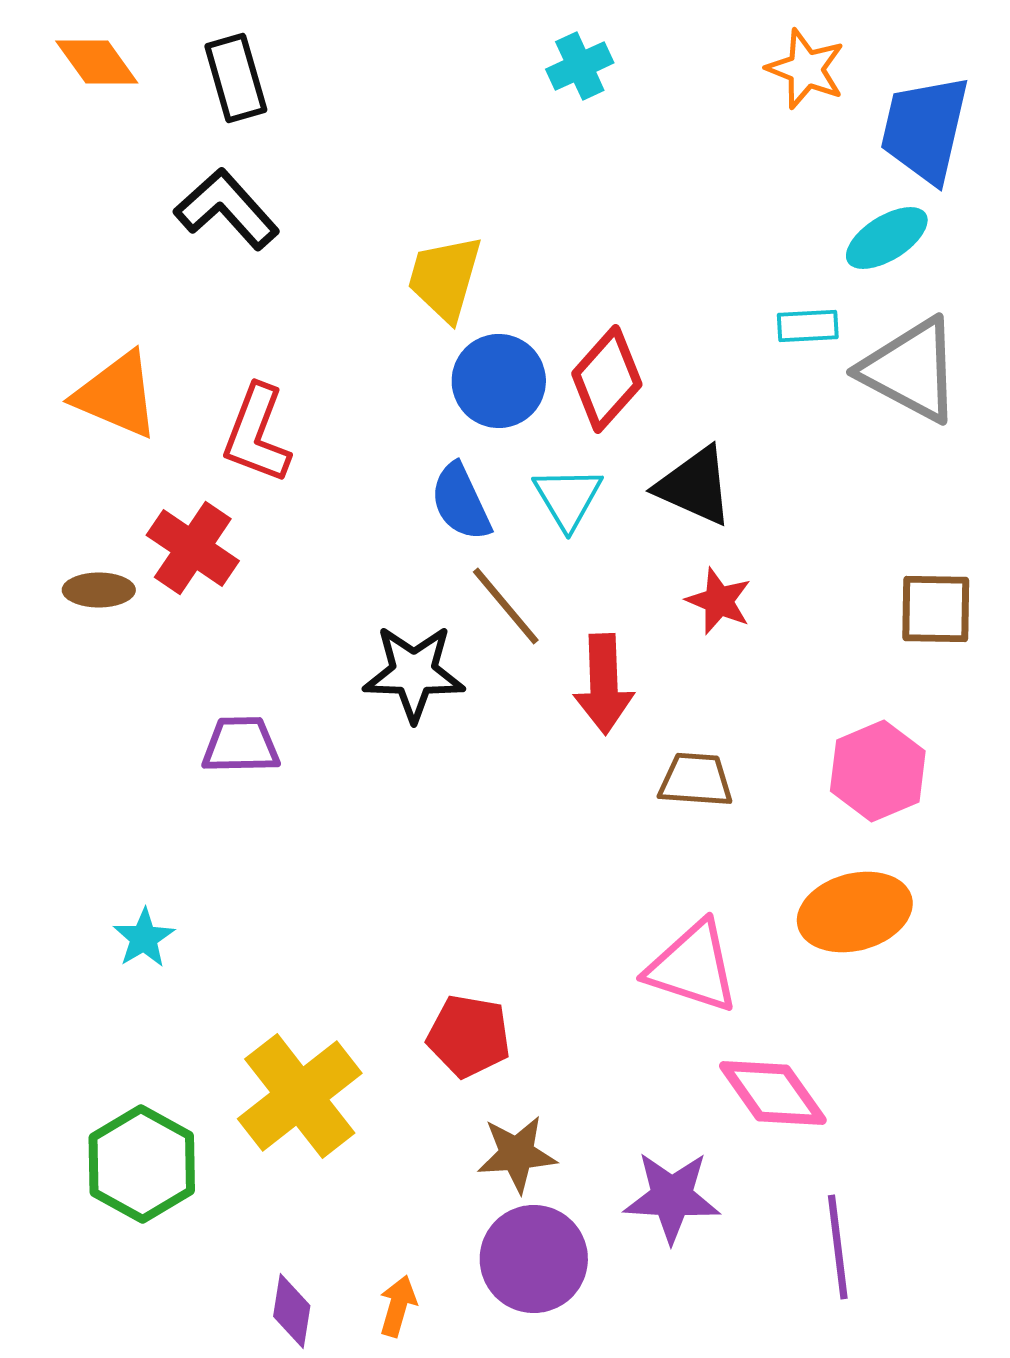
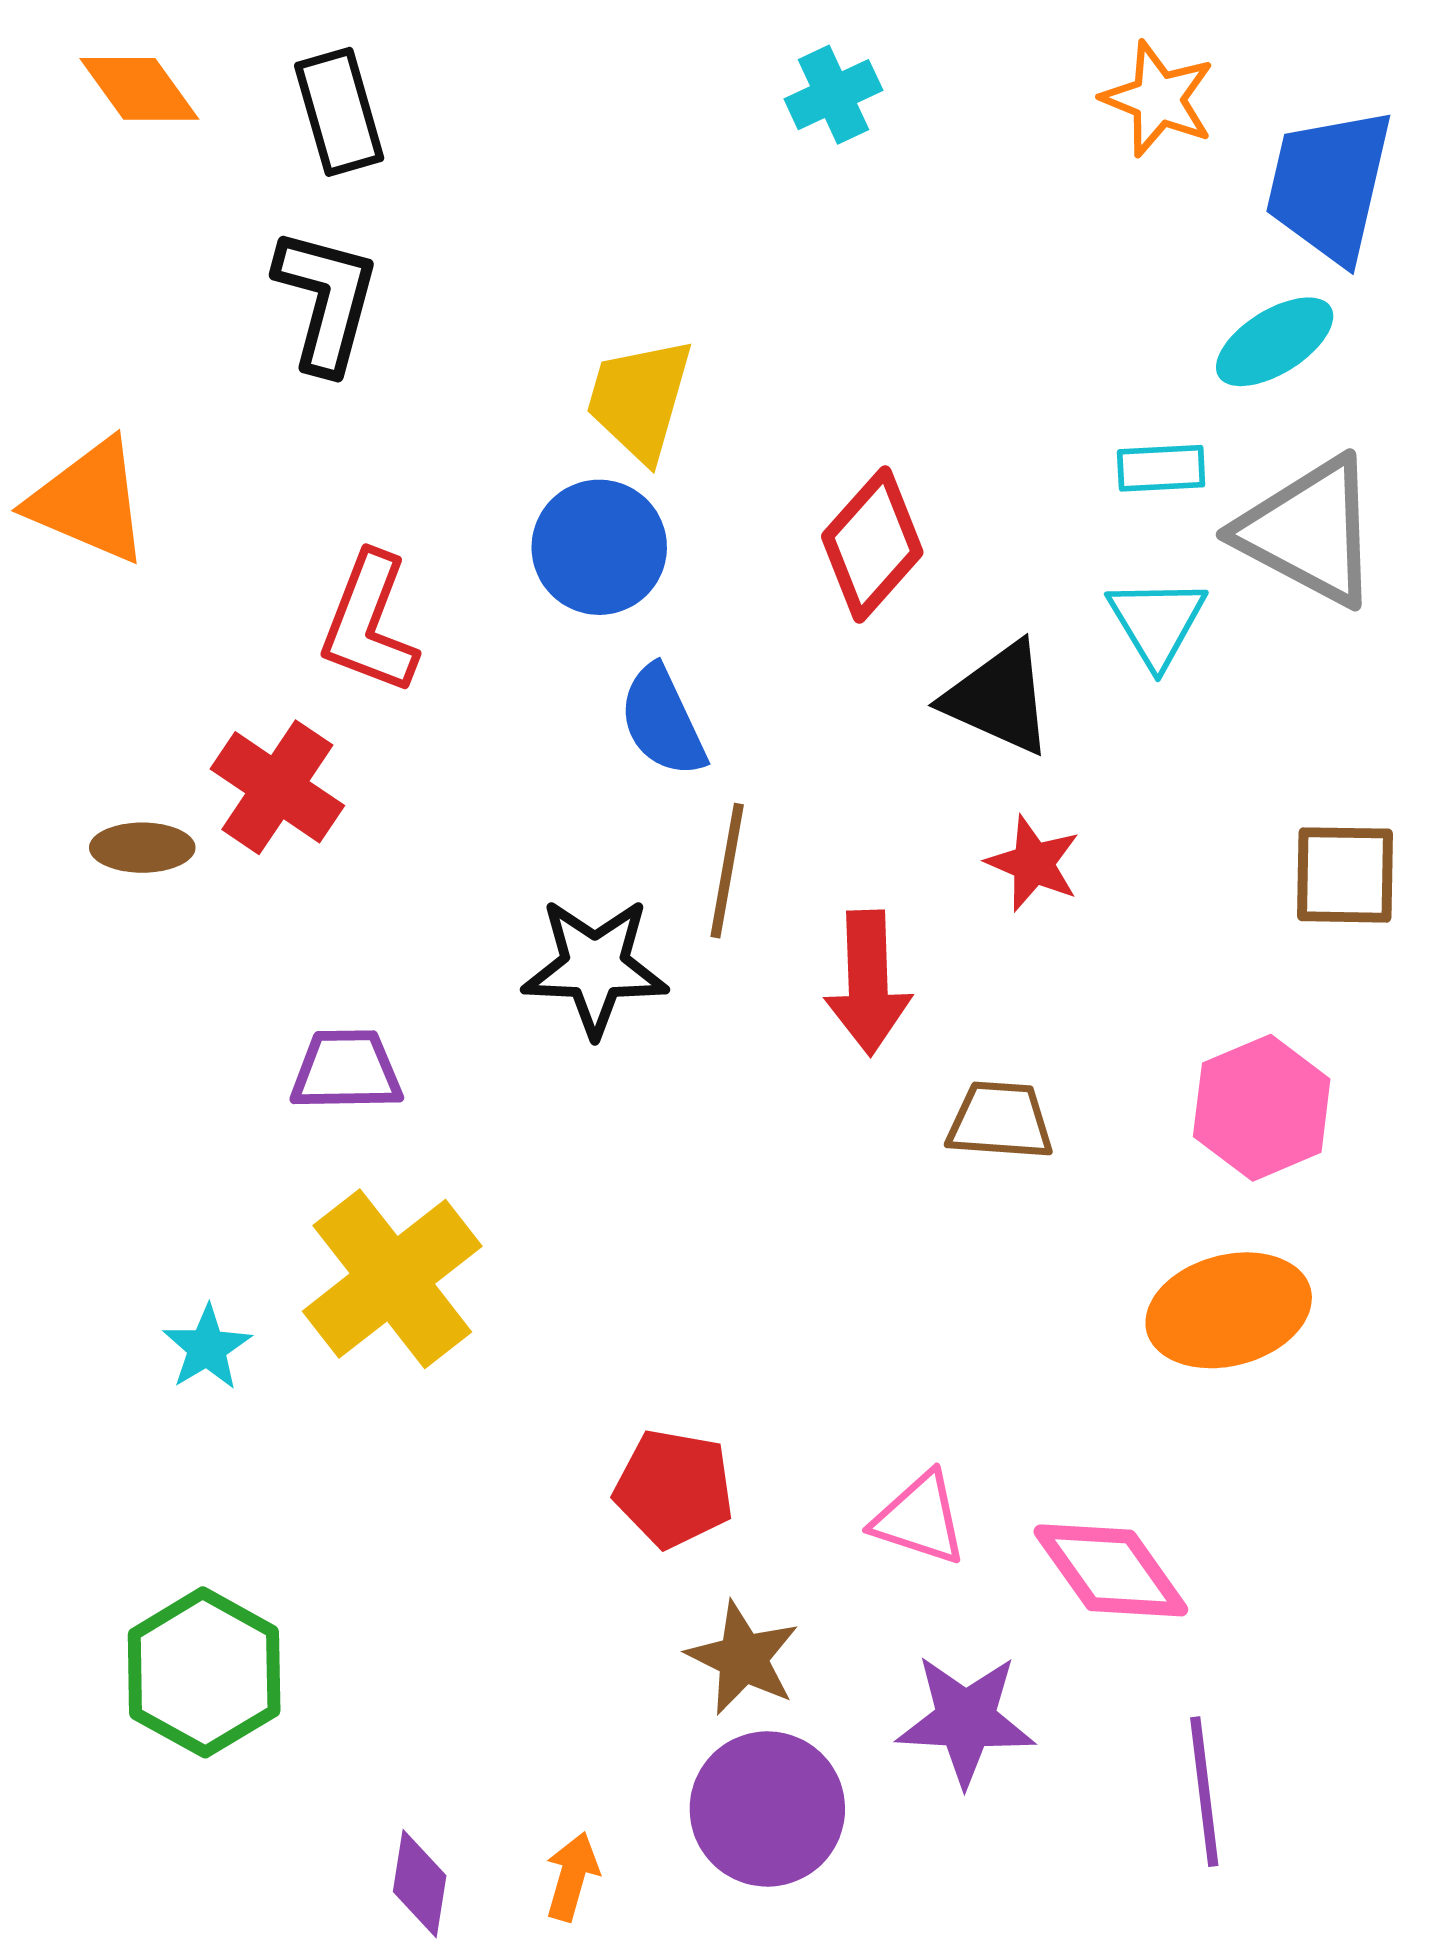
black L-shape: (227, 209) -> (326, 300), turned 57
blue circle: (499, 381) -> (599, 547), moved
orange triangle: (117, 395) -> (89, 501), moved
cyan triangle: (568, 498) -> (1157, 622), moved
brown line: (506, 606) -> (727, 871), turned 50
pink triangle: (693, 967) -> (920, 1519), moved, size x0.7
yellow cross: (300, 1096) -> (392, 1279), moved
brown star: (517, 1154) -> (743, 1658), turned 30

